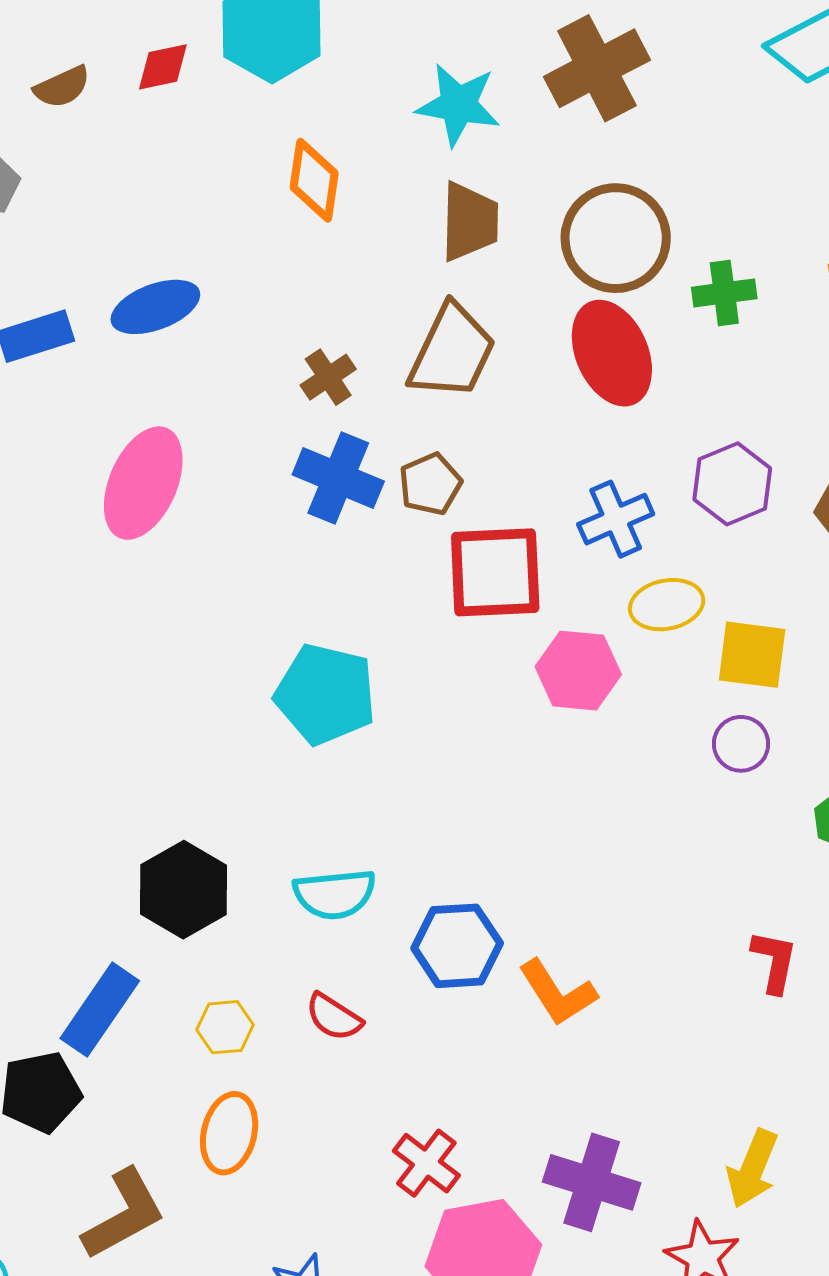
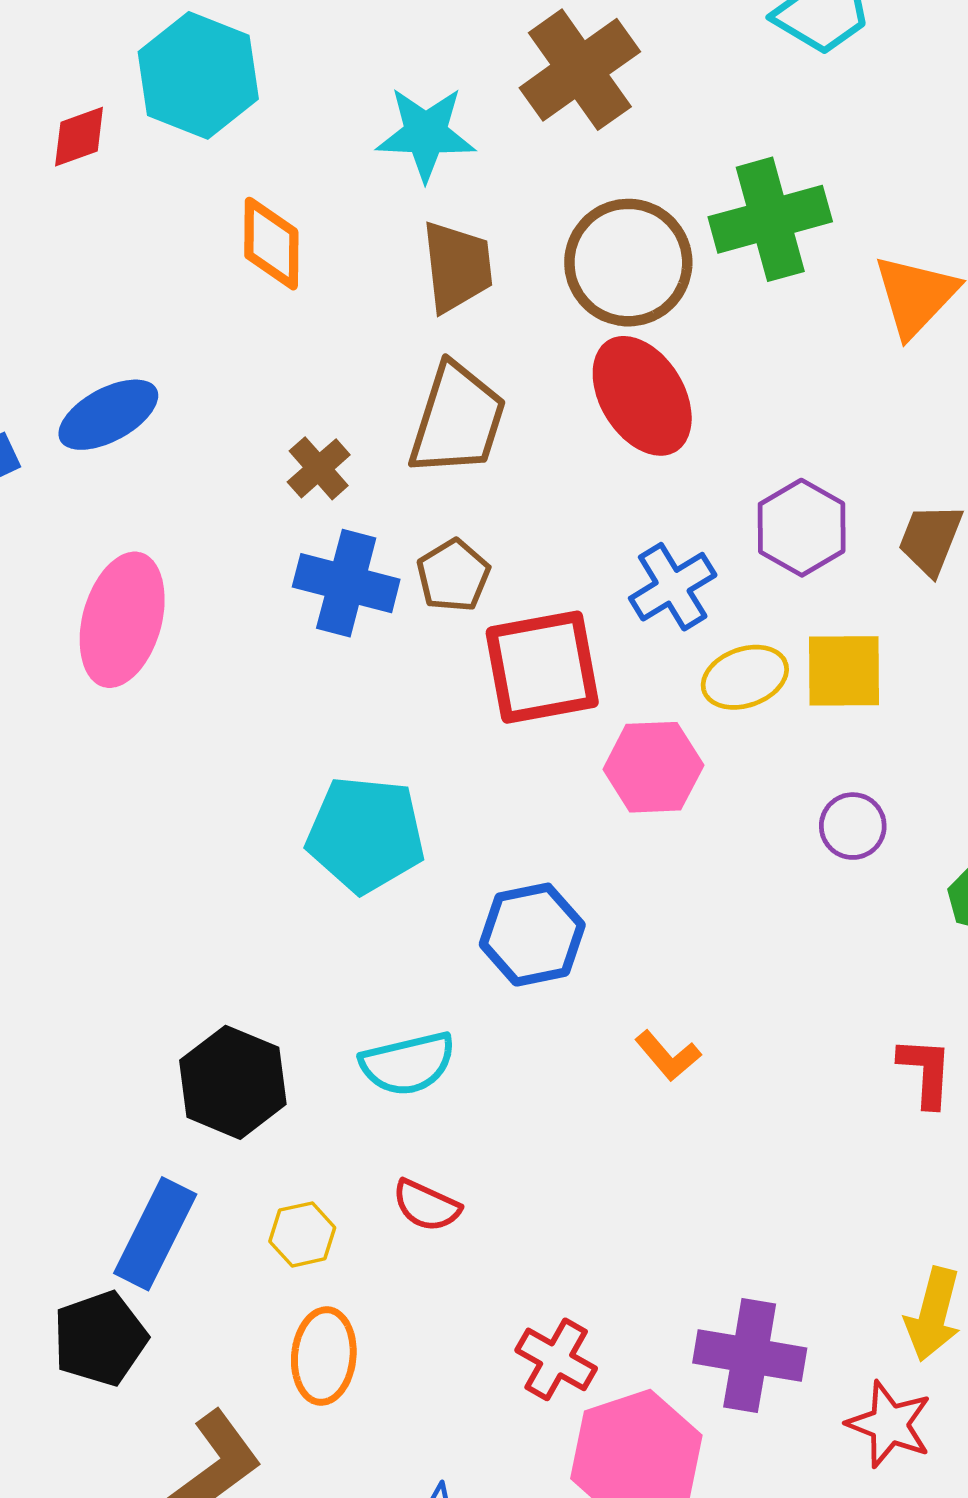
green cross: (724, 293) -> (770, 219), moved, size x1.6
yellow square: (752, 655) -> (844, 671), moved
blue hexagon: (457, 946) -> (532, 935), moved
orange L-shape: (558, 993) -> (668, 1056), moved, size x0.7

